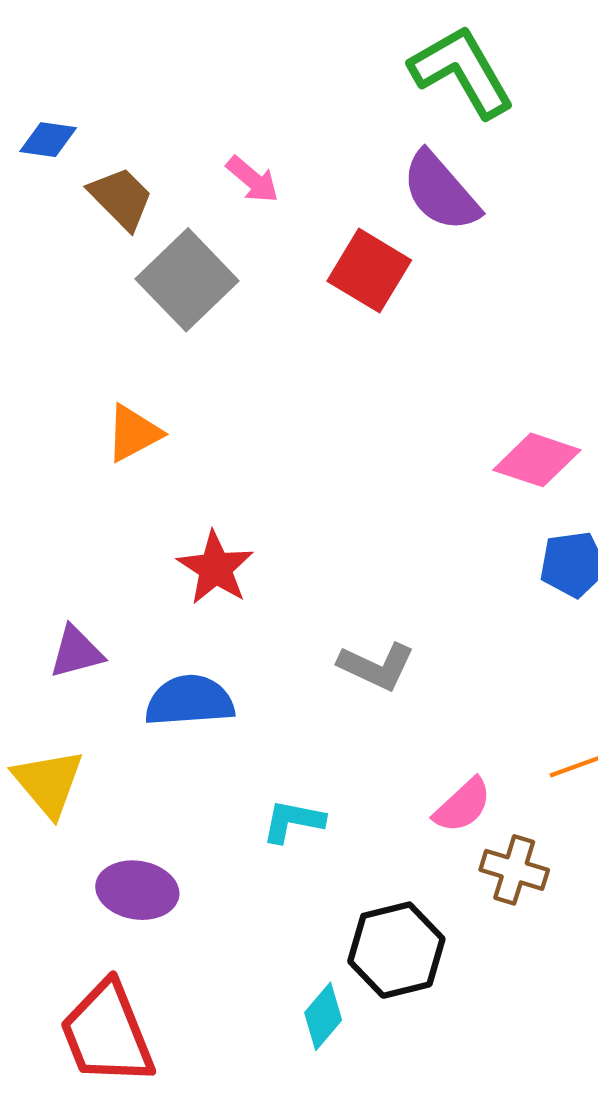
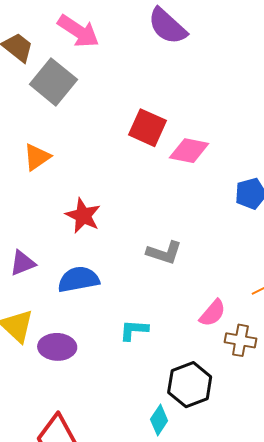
pink arrow: (252, 180) -> (78, 31), size x1.6
red square: (369, 271) -> (147, 128), moved
pink diamond: (537, 460) -> (189, 151), moved
purple ellipse: (137, 890) -> (57, 347), moved

